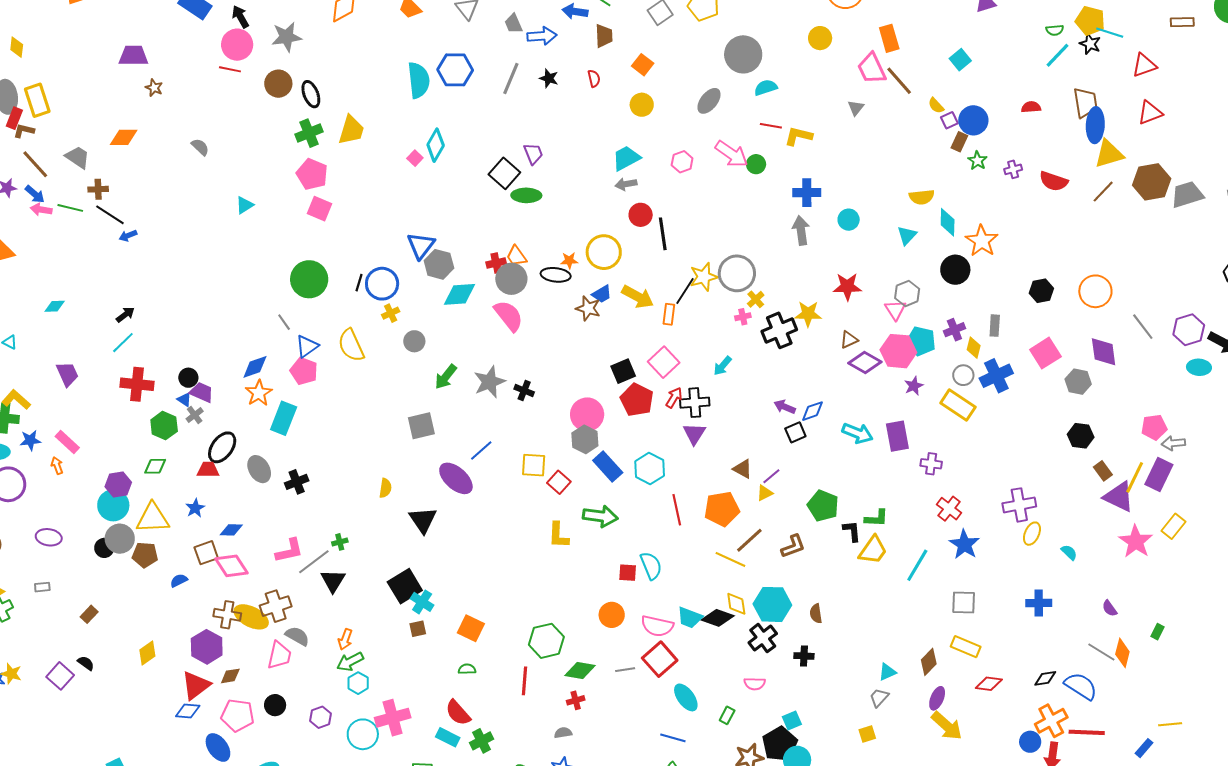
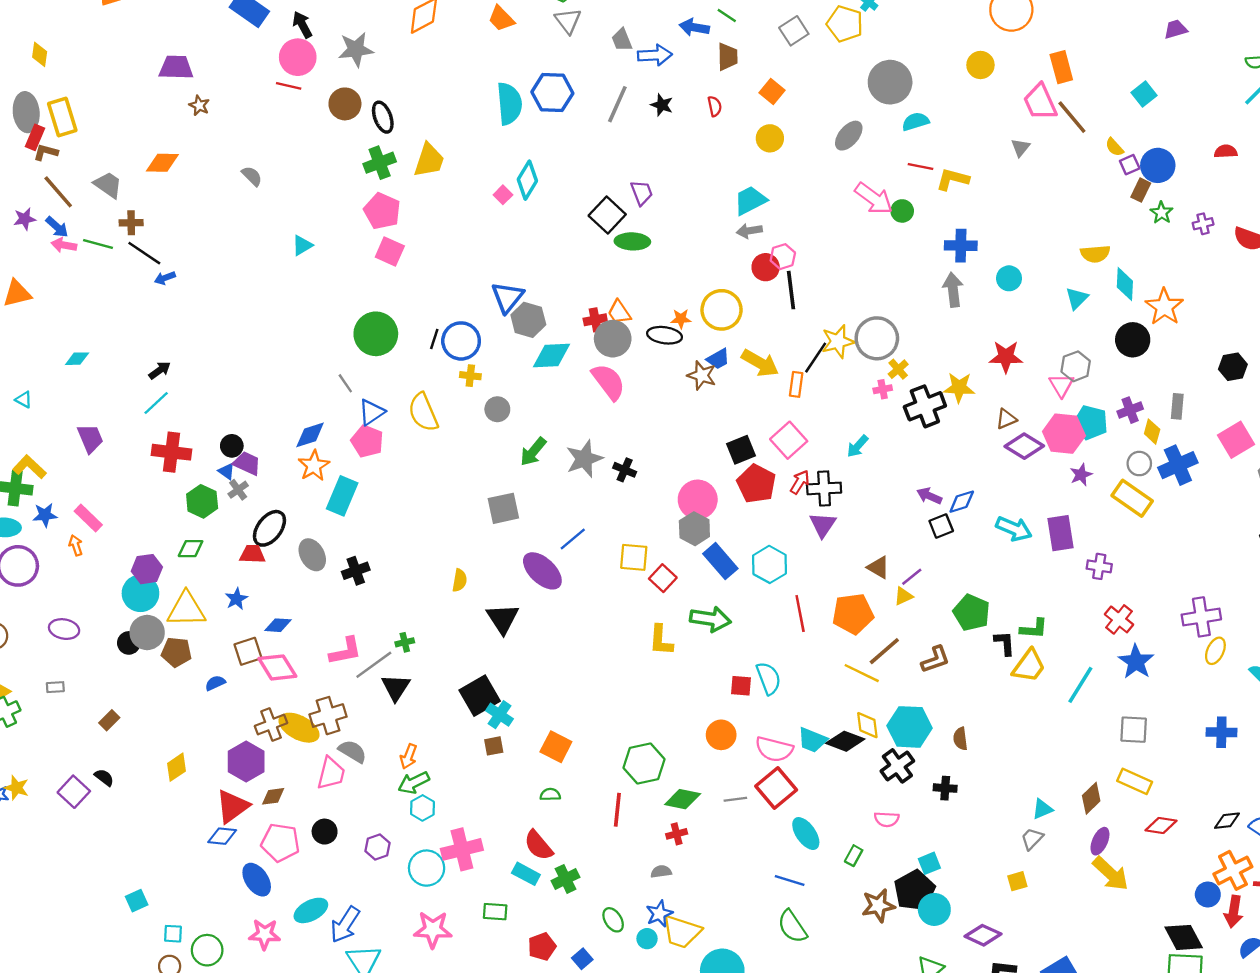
pink hexagon: (682, 162) -> (783, 257), moved
yellow cross: (391, 313) -> (470, 376), turned 30
brown cross: (227, 615) -> (271, 725), turned -32

